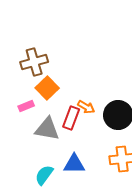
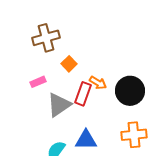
orange square: (47, 88) -> (69, 64), moved, size x0.7
gray triangle: (47, 129) -> (59, 105), turned -44

